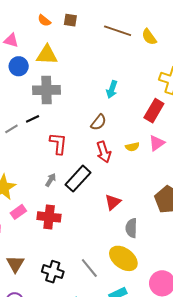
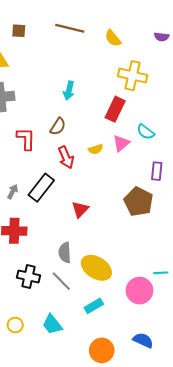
brown square: (70, 20) -> (19, 31), moved
yellow semicircle: (149, 37) -> (113, 38), moved
red L-shape: (58, 143) -> (26, 139), moved
gray semicircle: (131, 228) -> (65, 253), moved
black cross: (53, 272) -> (29, 276), moved

